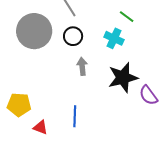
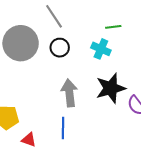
green line: (127, 17) -> (113, 27), turned -42
gray arrow: (82, 66) -> (69, 93), moved, size x1.5

